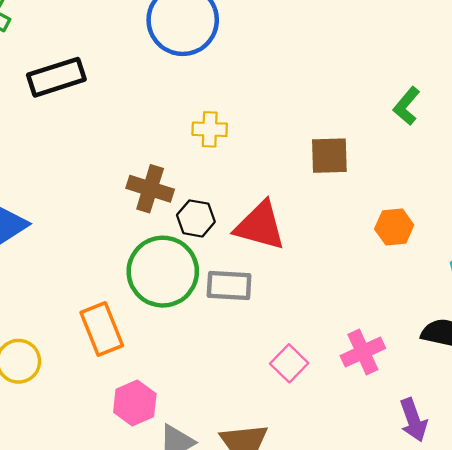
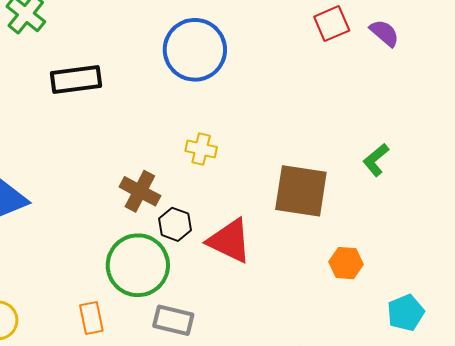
brown square: (329, 156) -> (301, 191), size x1.5
gray rectangle: (229, 285) -> (173, 320), moved
orange rectangle: (102, 329) -> (91, 318), moved, size x0.7

